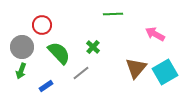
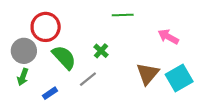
red circle: (42, 25) -> (46, 27), size x1.4

